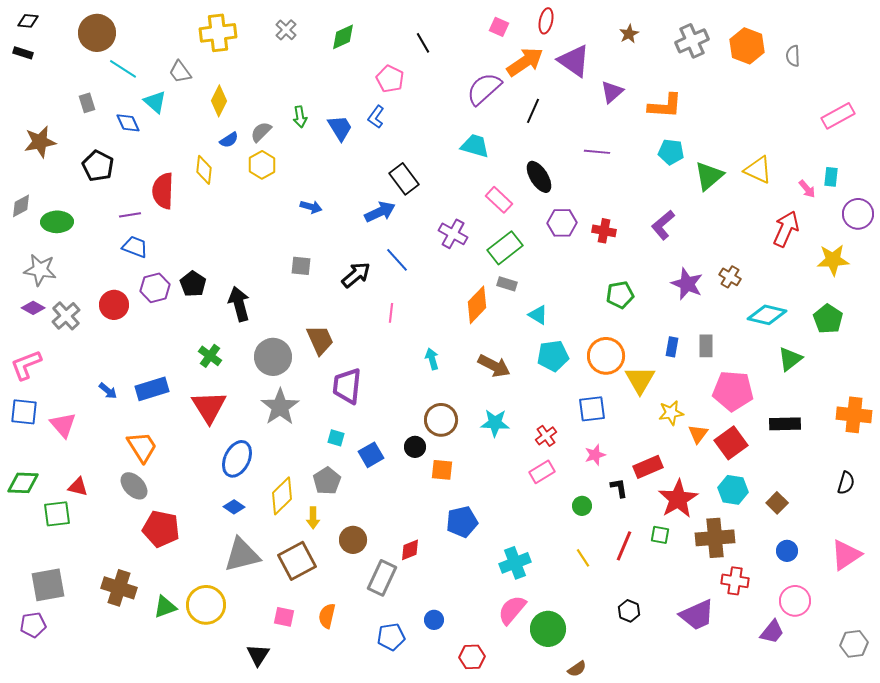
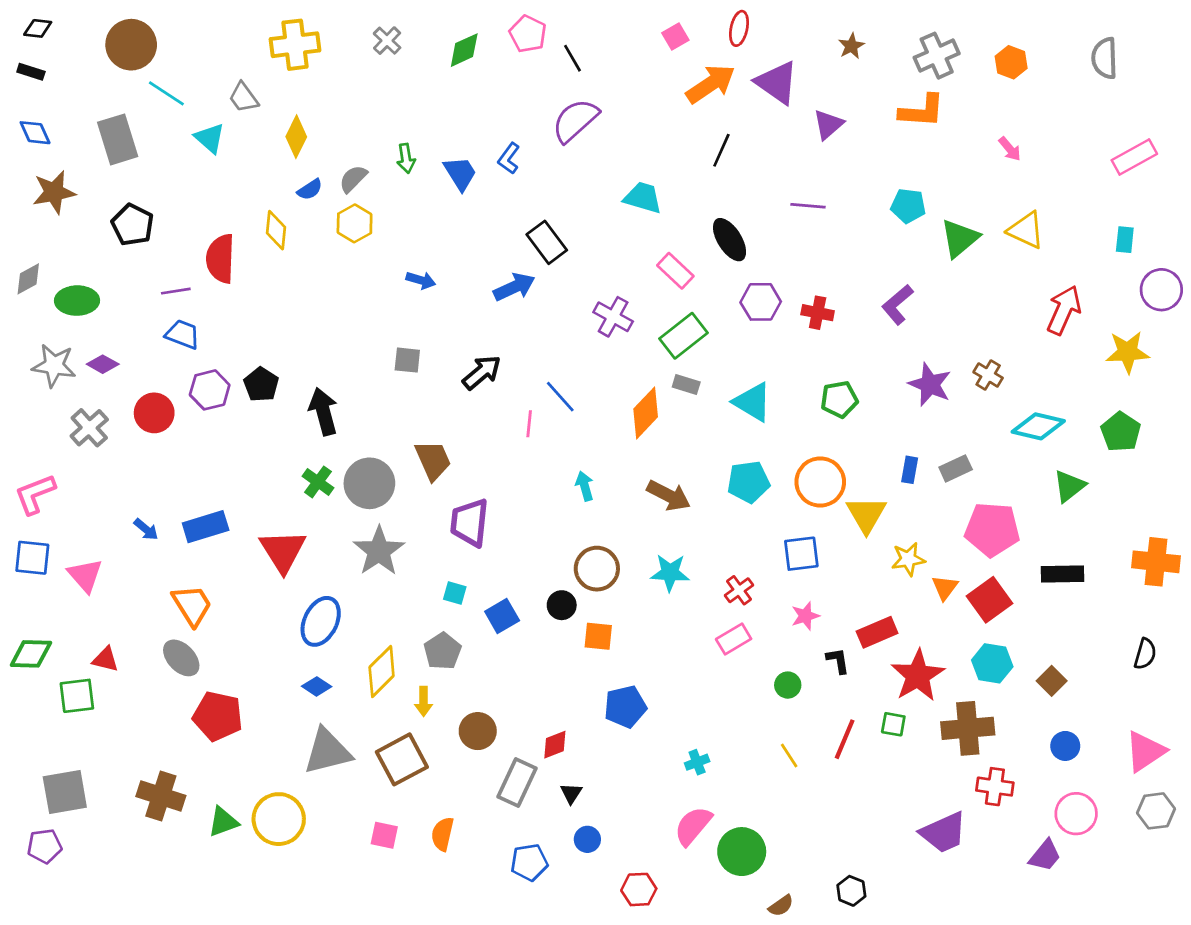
pink square: (499, 27) -> (675, 37), turned 36
orange hexagon: (747, 46) -> (1011, 62), size x0.7
gray semicircle: (793, 56) -> (1105, 58), moved, size x1.4
pink pentagon: (390, 79) -> (528, 34), moved
purple semicircle: (484, 89) -> (575, 120), moved
gray rectangle: (87, 103) -> (118, 139), size x1.8
orange L-shape: (665, 106) -> (922, 111), moved
blue diamond: (128, 123) -> (35, 133), moved
pink arrow: (807, 189) -> (1010, 149), moved
blue line: (397, 260) -> (560, 397), moved
purple diamond: (33, 308) -> (103, 364), moved
cyan triangle: (538, 315) -> (753, 402), moved, size x1.5
gray rectangle: (706, 346) -> (956, 468), turned 65
green cross: (210, 356) -> (318, 482), moved
cyan cross: (515, 563) -> (697, 762), size x0.6
black hexagon: (629, 611) -> (851, 891), moved
gray hexagon: (854, 644) -> (1156, 811), moved
black triangle: (258, 655) -> (571, 793), moved, size x0.7

